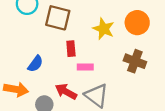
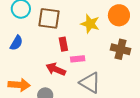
blue semicircle: (35, 64) -> (16, 43), moved
red arrow: (66, 92) -> (56, 69), moved

